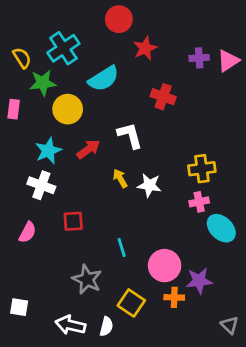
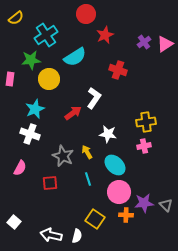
yellow semicircle: (22, 58) -> (16, 18), moved, turned 84
purple cross: (199, 58) -> (144, 42), turned -32
white L-shape: (130, 135) -> (94, 98), turned 50
red arrow: (88, 149) -> (73, 113), moved
yellow arrow: (120, 178) -> (87, 152), moved
red square: (73, 221) -> (50, 183), moved
cyan ellipse: (221, 228) -> (115, 165), moved
gray star: (87, 279) -> (63, 156), moved
white square: (19, 307) -> (14, 222), turned 32
gray triangle: (230, 325) -> (166, 205), moved

